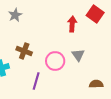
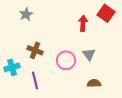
purple line: (36, 81) -> (35, 80), moved, turned -30
brown semicircle: (96, 84) -> (94, 83), moved

